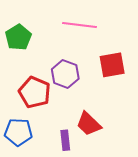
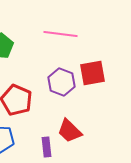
purple hexagon: (65, 74) -> (62, 82), moved

